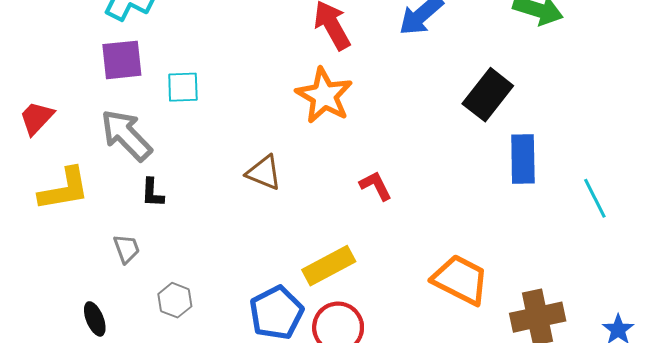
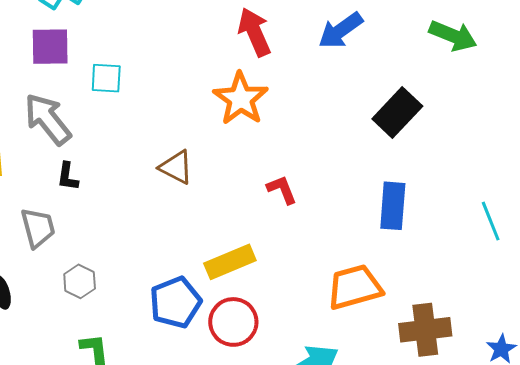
blue rectangle: (523, 159) -> (393, 206), moved
gray trapezoid: (127, 249) -> (38, 228), size x1.4
orange trapezoid: (460, 280) -> (355, 287), turned -48

